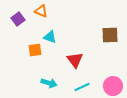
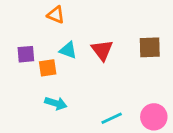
purple square: (18, 19) -> (26, 54), moved, turned 32
red triangle: (75, 60) -> (102, 50), moved
cyan arrow: (49, 83) -> (56, 103), moved

